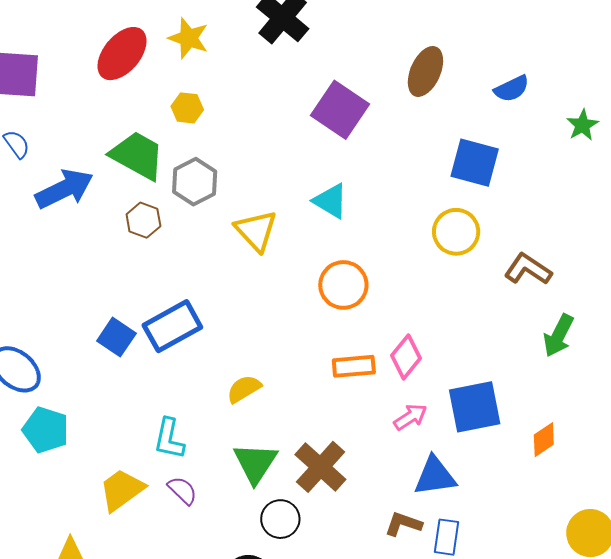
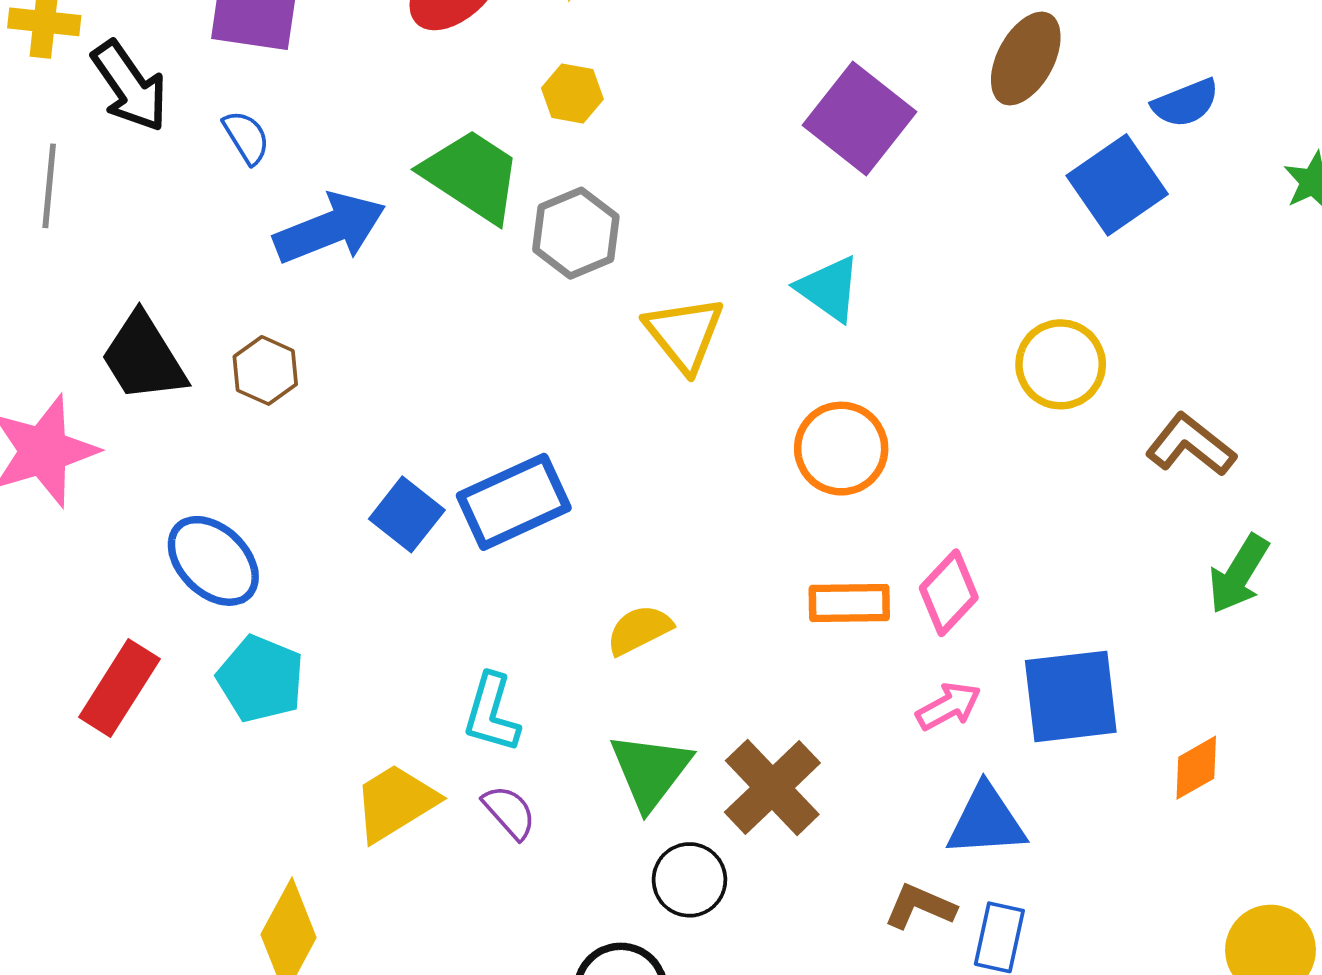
blue square: (475, 163) -> (1117, 185), moved, turned 36
brown hexagon: (143, 220) -> (265, 370), moved

